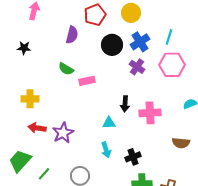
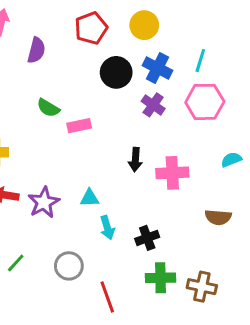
purple semicircle: (72, 35) -> (36, 50), moved
blue cross: (140, 42) -> (158, 68), turned -30
cyan triangle: (109, 123) -> (90, 198), moved

